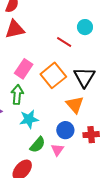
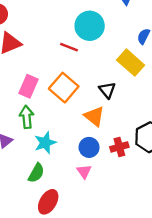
cyan circle: (85, 27) -> (90, 26), size x1.6
black triangle: (84, 77) -> (107, 90), moved, size x0.7
green semicircle: (38, 145) -> (36, 173), moved

